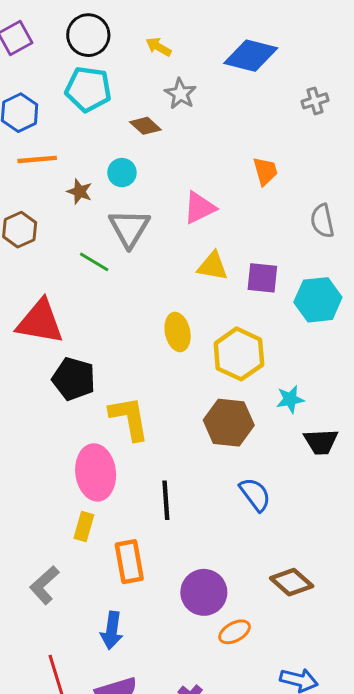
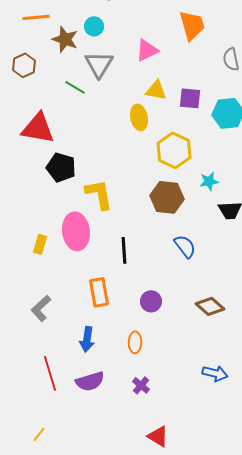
orange trapezoid: (265, 171) -> (192, 25), size x1.5
brown star: (80, 192) -> (65, 39), size x1.5
yellow ellipse: (178, 332) -> (139, 117), moved
yellow rectangle: (84, 527) -> (40, 244), moved
purple circle: (204, 592) -> (151, 301), moved, size x0.7
orange ellipse: (235, 632) -> (135, 342), moved, turned -60

